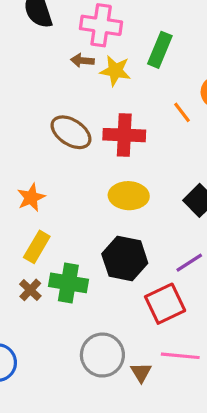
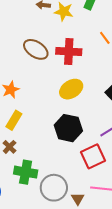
yellow ellipse: (129, 196) -> (71, 89), turned -35
green cross: (68, 283) -> (26, 172), moved

